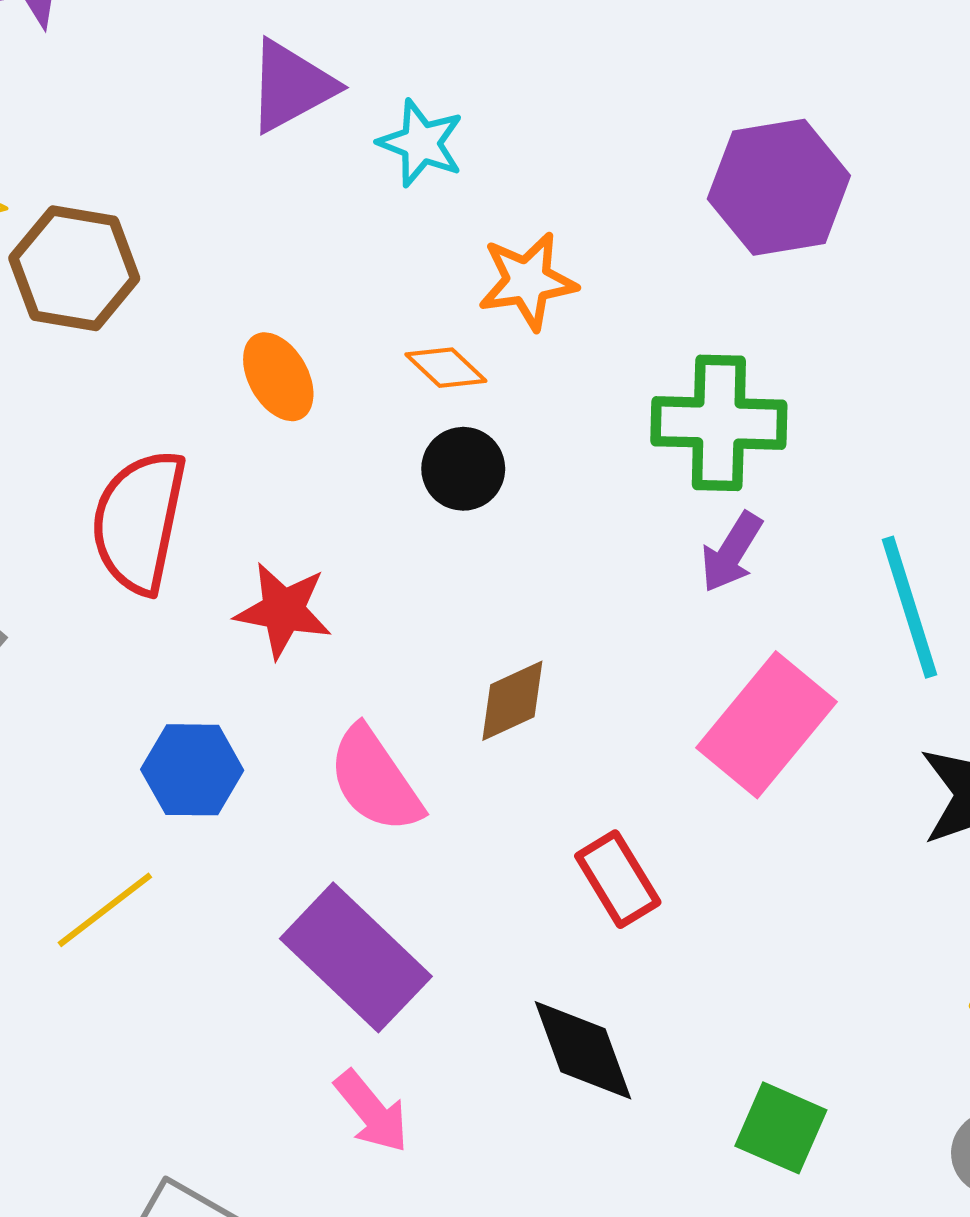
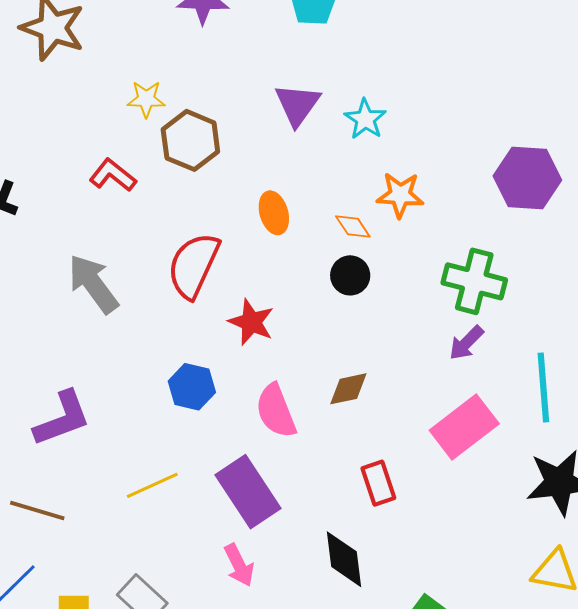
purple triangle: (291, 86) -> (297, 105), moved, turned -39
yellow line: (105, 910) -> (152, 485), moved

